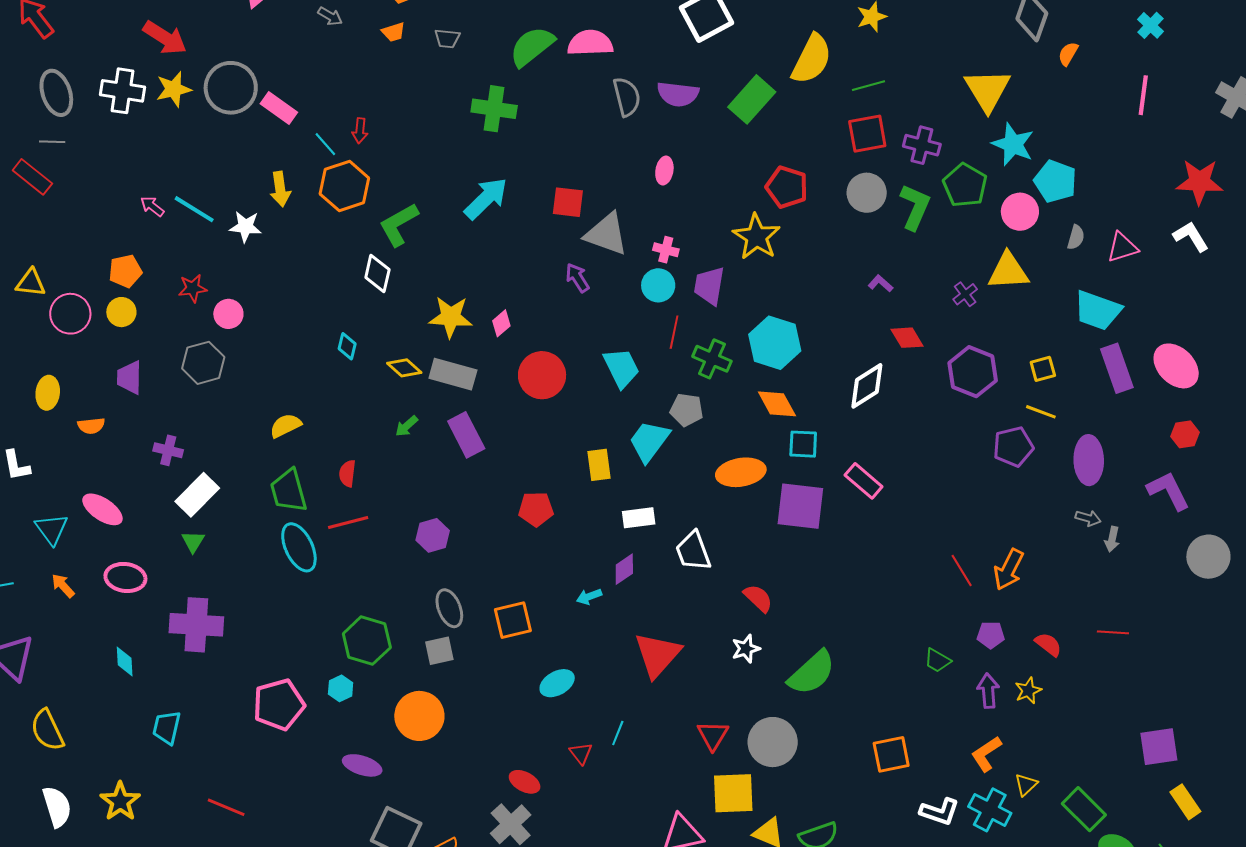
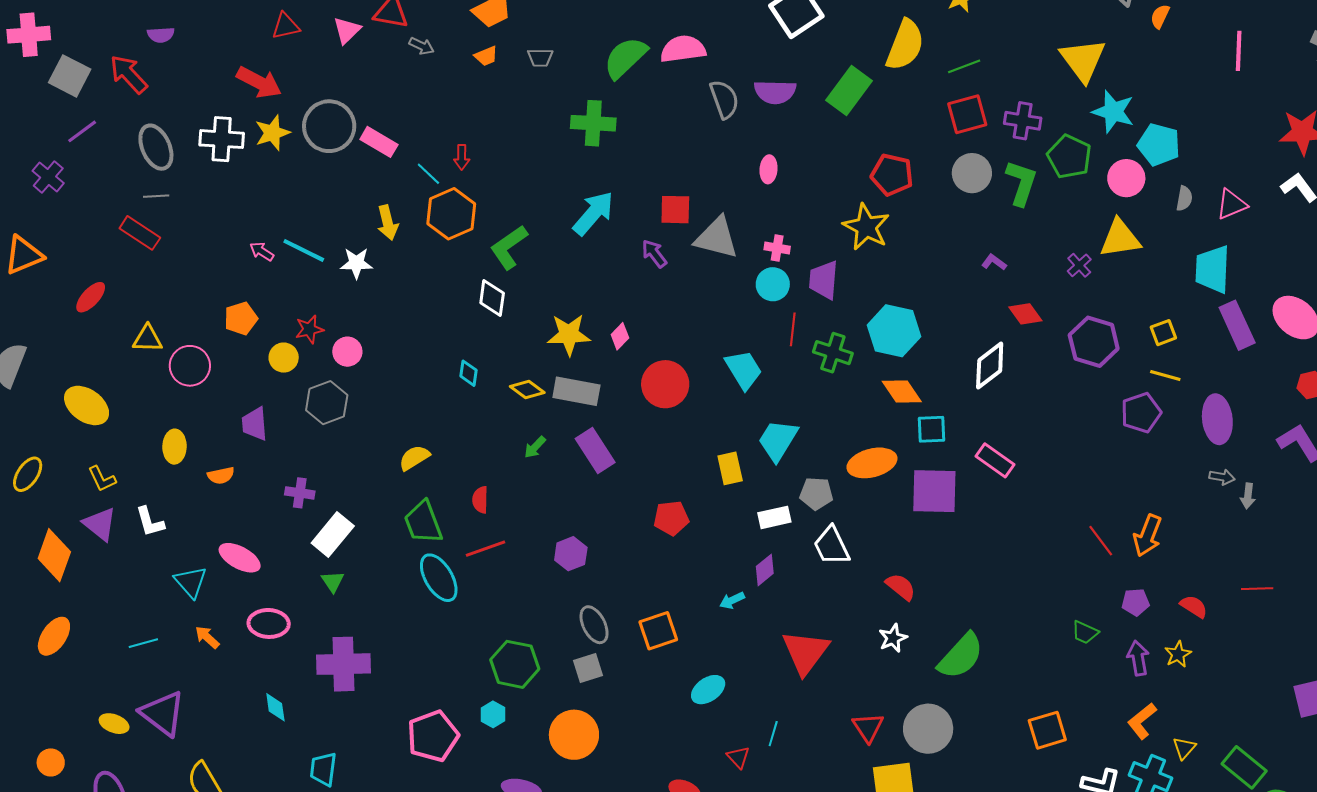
purple arrow: (577, 278) -> (654, 254), moved
cyan trapezoid: (1098, 310) -> (1213, 269), turned 78
yellow circle: (121, 312) -> (284, 358), moved
gray pentagon: (687, 410) -> (816, 493), moved

